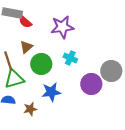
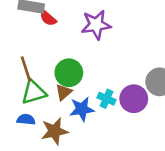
brown triangle: (26, 47) -> (64, 92), moved
cyan cross: (70, 58) -> (106, 99), moved
brown star: (30, 109) -> (55, 131), size x1.5

